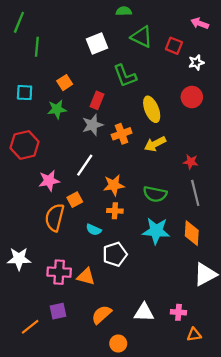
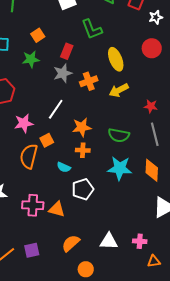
purple square: (58, 311) -> (32, 250), moved

